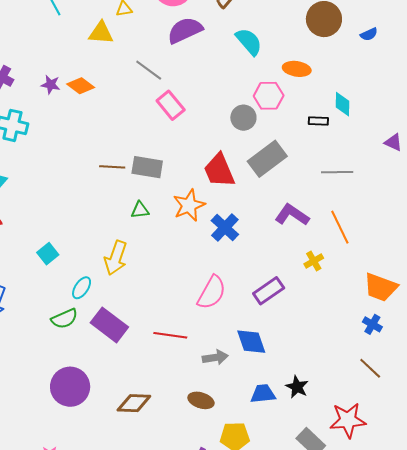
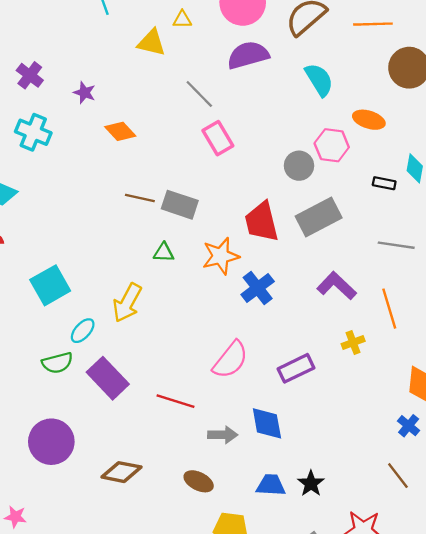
orange diamond: (81, 86) -> (120, 131), moved
cyan square: (48, 254) -> (50, 285), size x1.6

